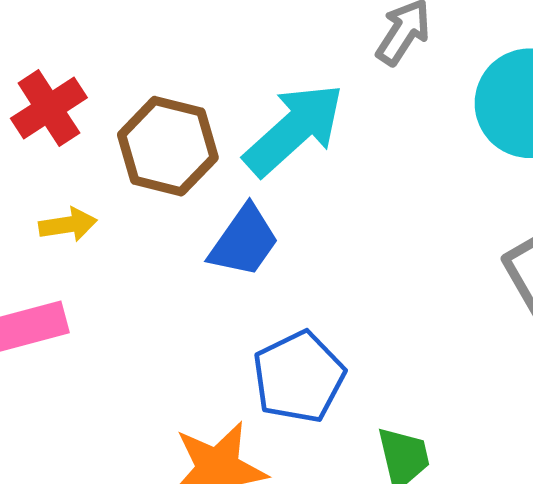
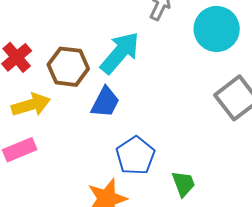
yellow arrow: (68, 225) -> (31, 105), size x1.6

